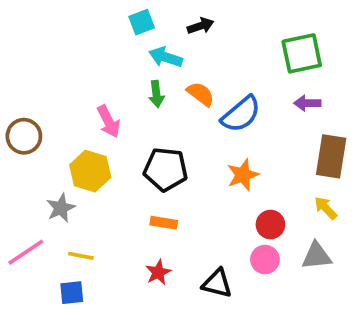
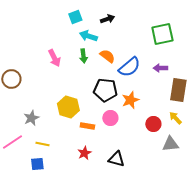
purple arrow: (307, 103) -> (160, 68), moved
pink arrow: (109, 122) -> (54, 58), moved
black pentagon: (166, 169) -> (105, 90), moved
yellow hexagon: (90, 171) -> (68, 107), moved
red circle: (270, 225) -> (153, 124), moved
pink circle: (265, 260) -> (110, 118), moved

